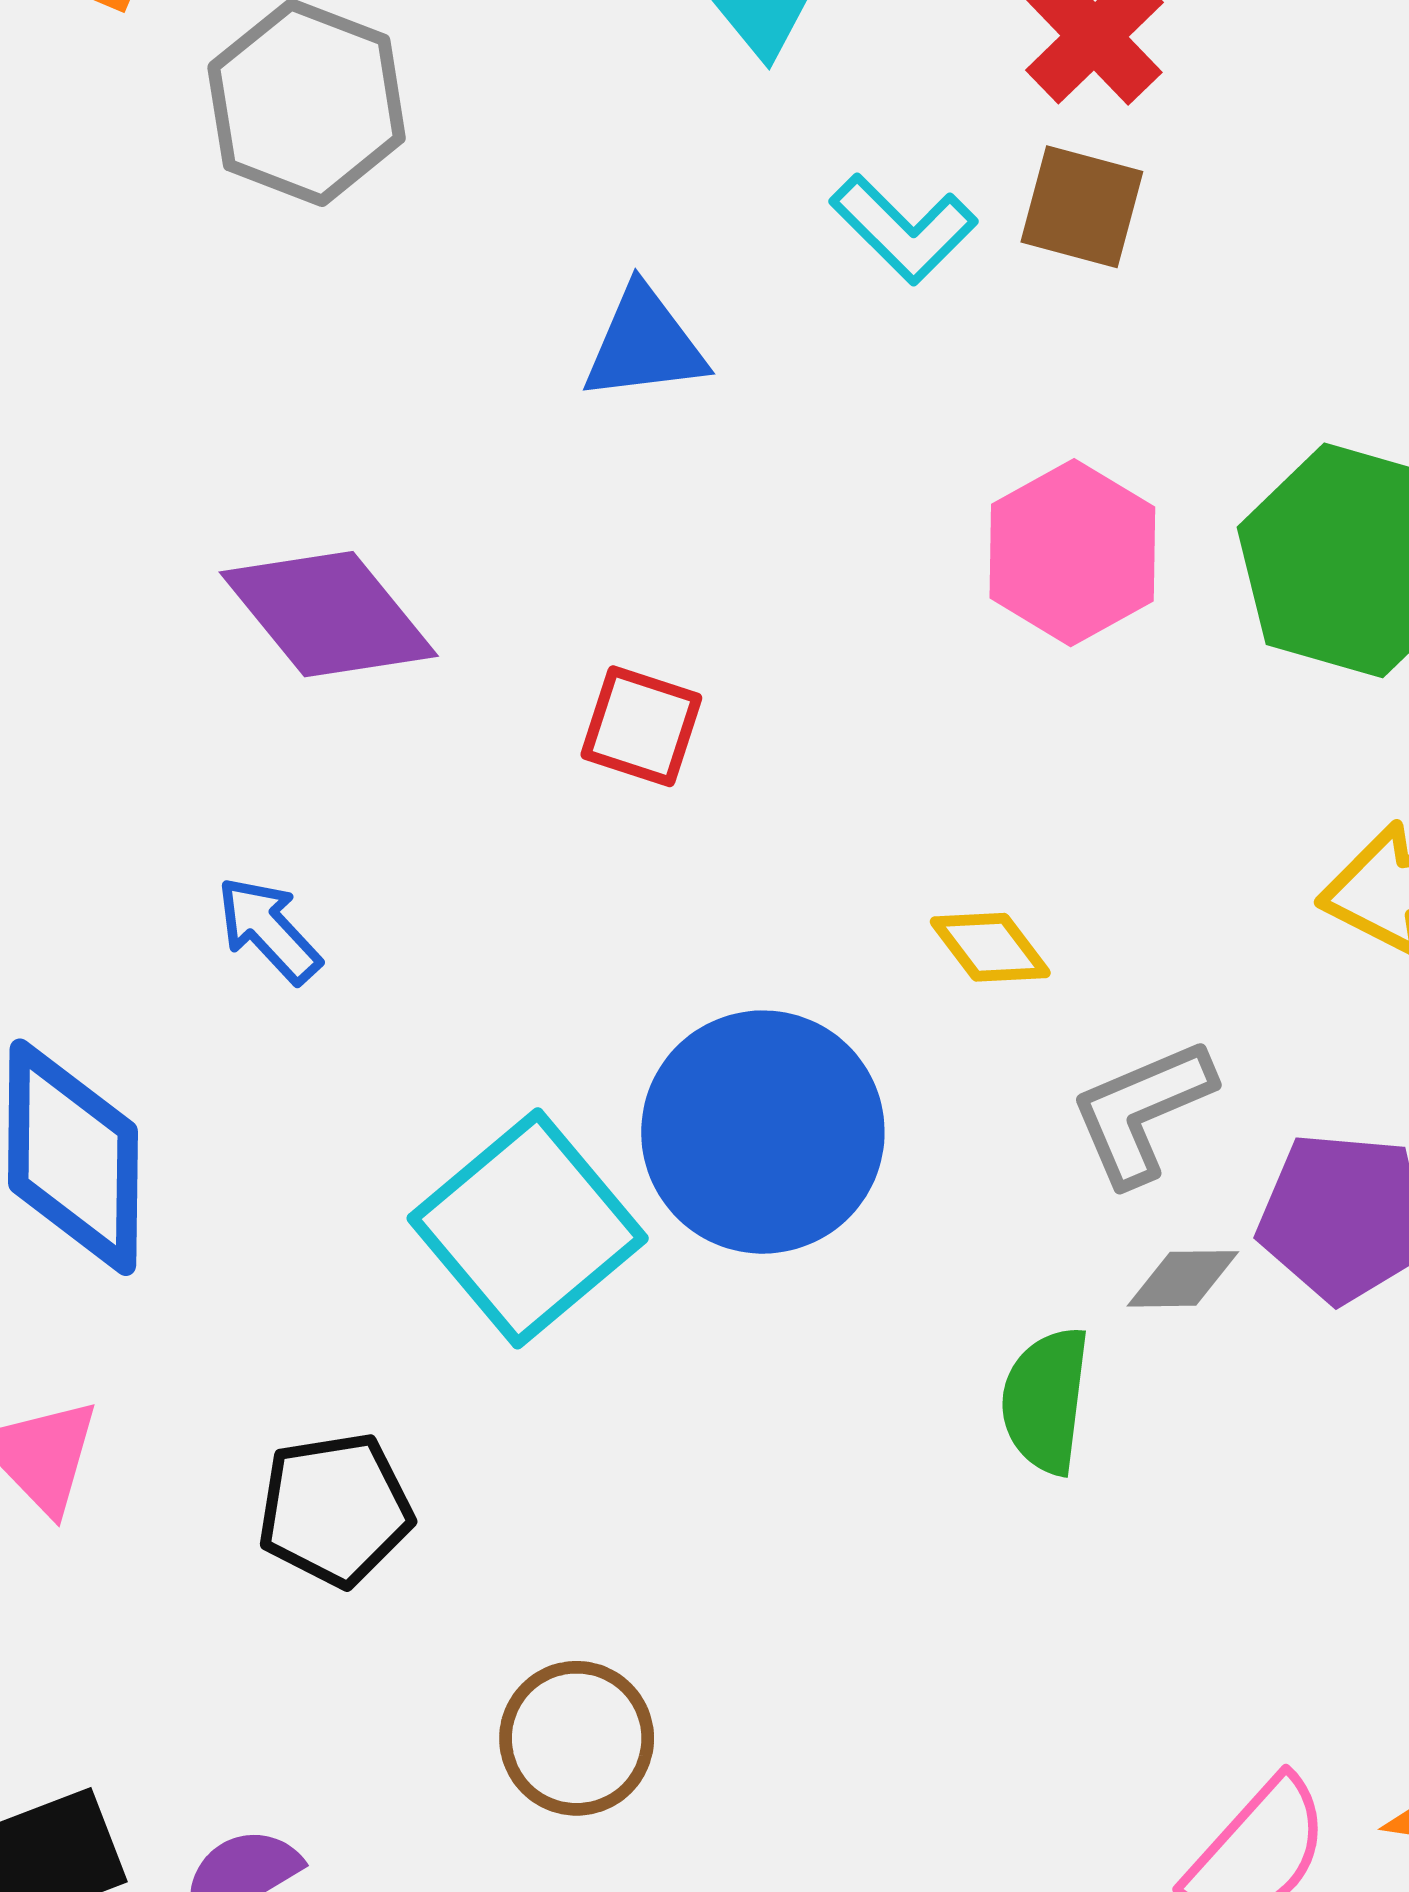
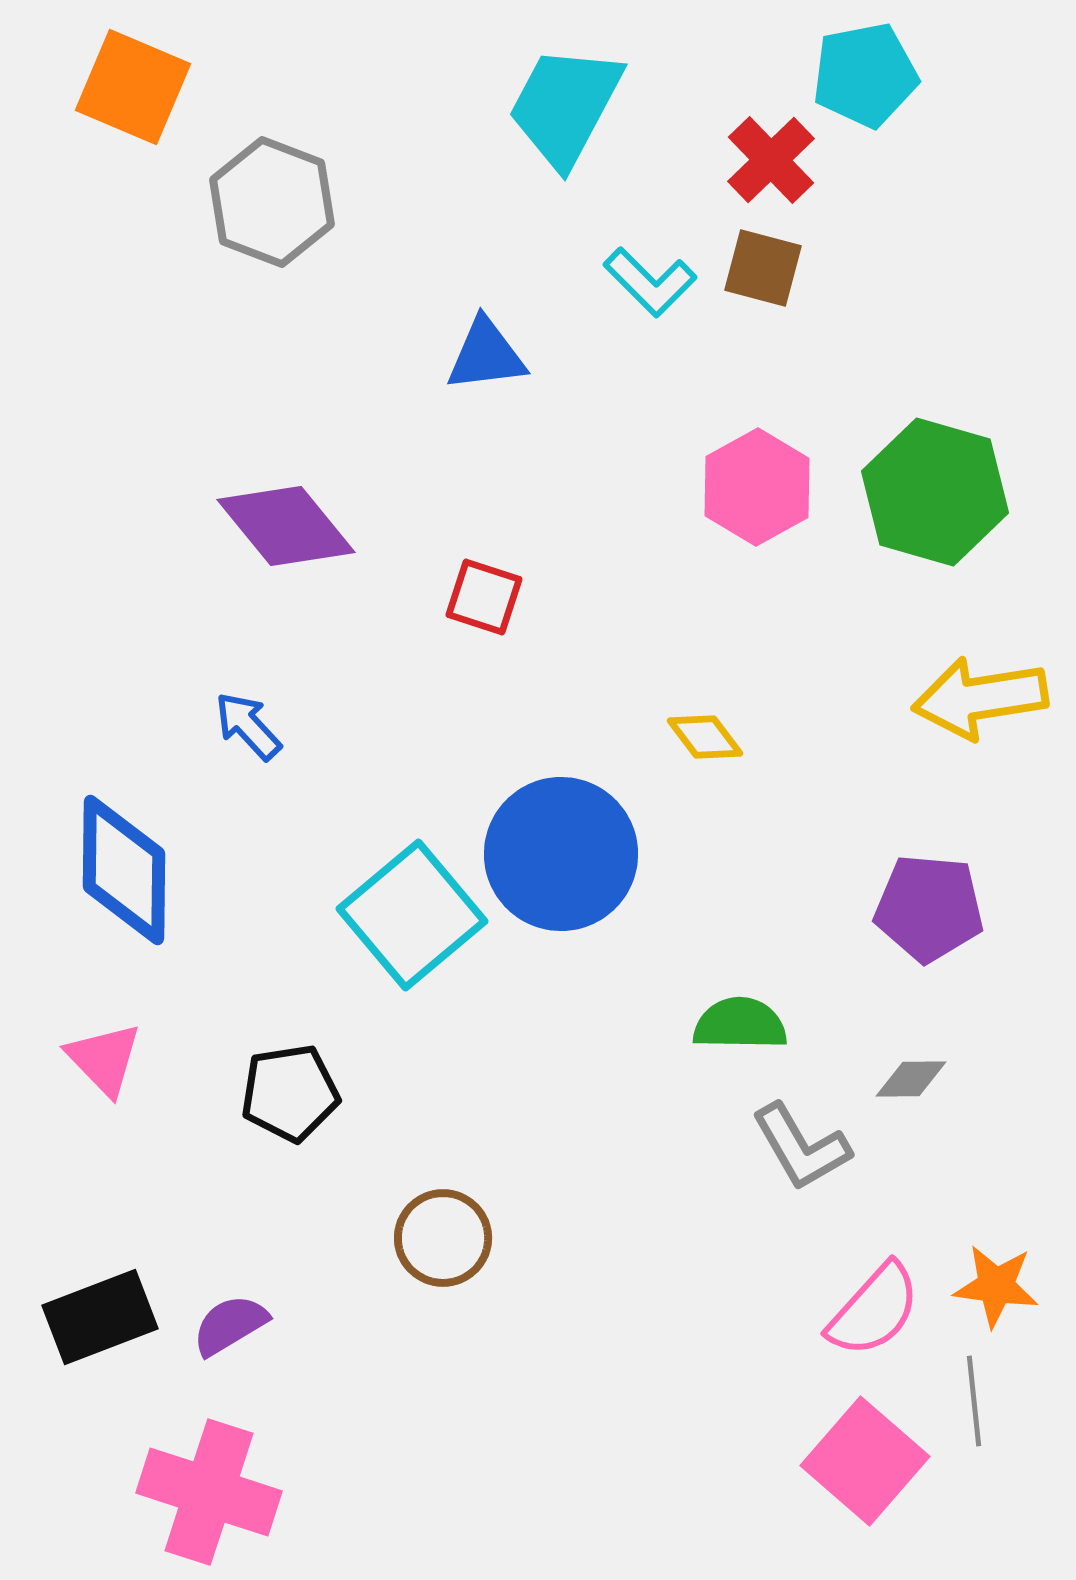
gray L-shape: (1142, 1111) -> (801, 1147), moved, turned -97
gray diamond: (1183, 1279) -> (911, 1079), moved
green semicircle: (1046, 1400) -> (740, 1024), turned 84

